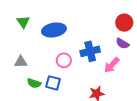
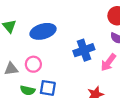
pink circle: (64, 60) -> (33, 64), moved

